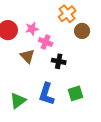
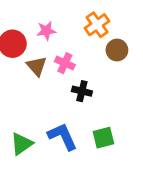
pink star: (32, 29) -> (46, 31), moved
brown triangle: (27, 56) -> (37, 66), moved
blue L-shape: (47, 94) -> (63, 136), turned 135

